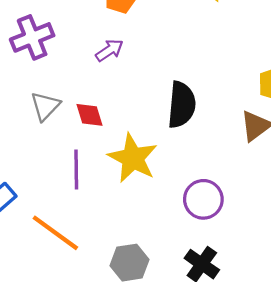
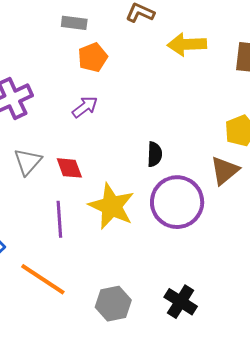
black semicircle: (182, 105) -> (155, 154), size x0.6
purple circle: (203, 199) -> (177, 202), moved, size x1.4

